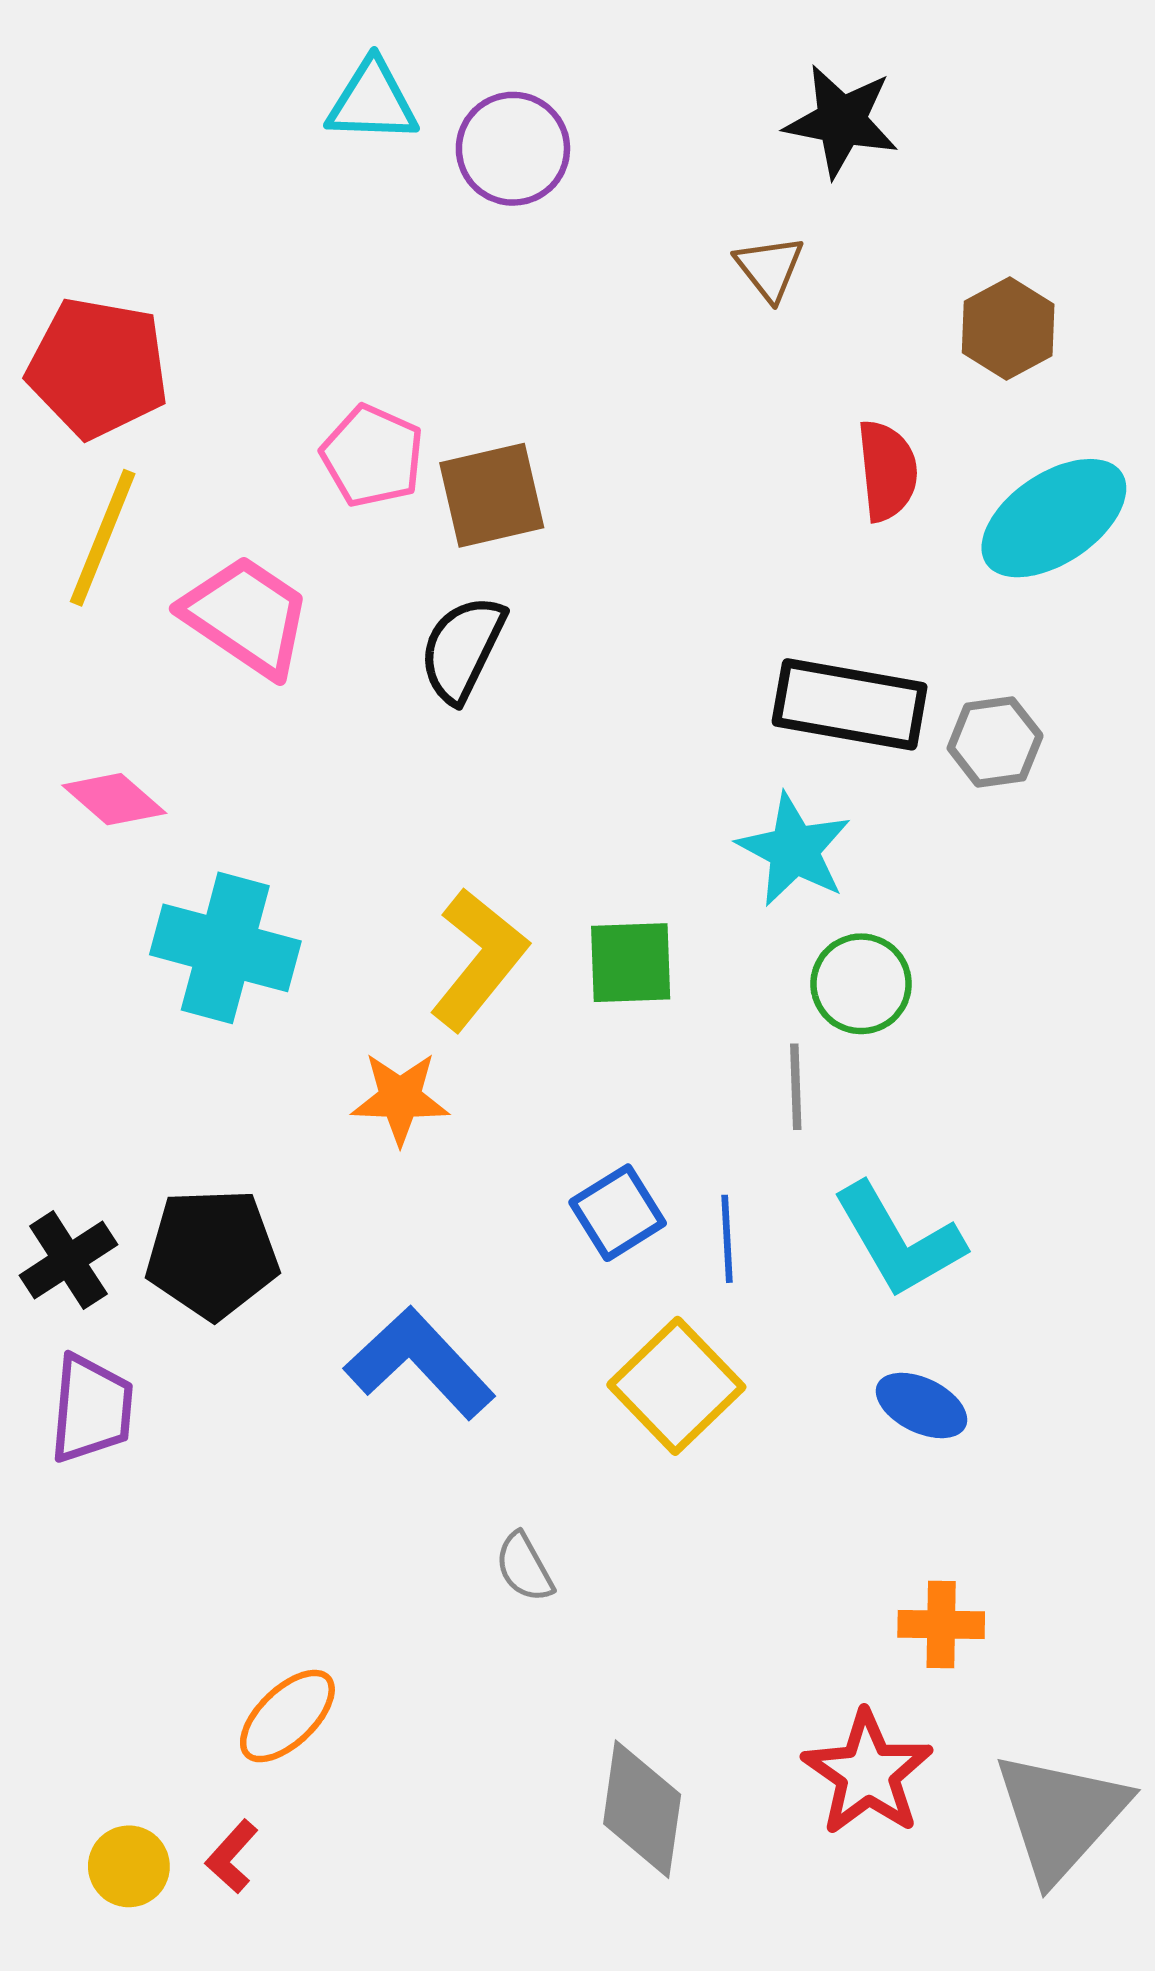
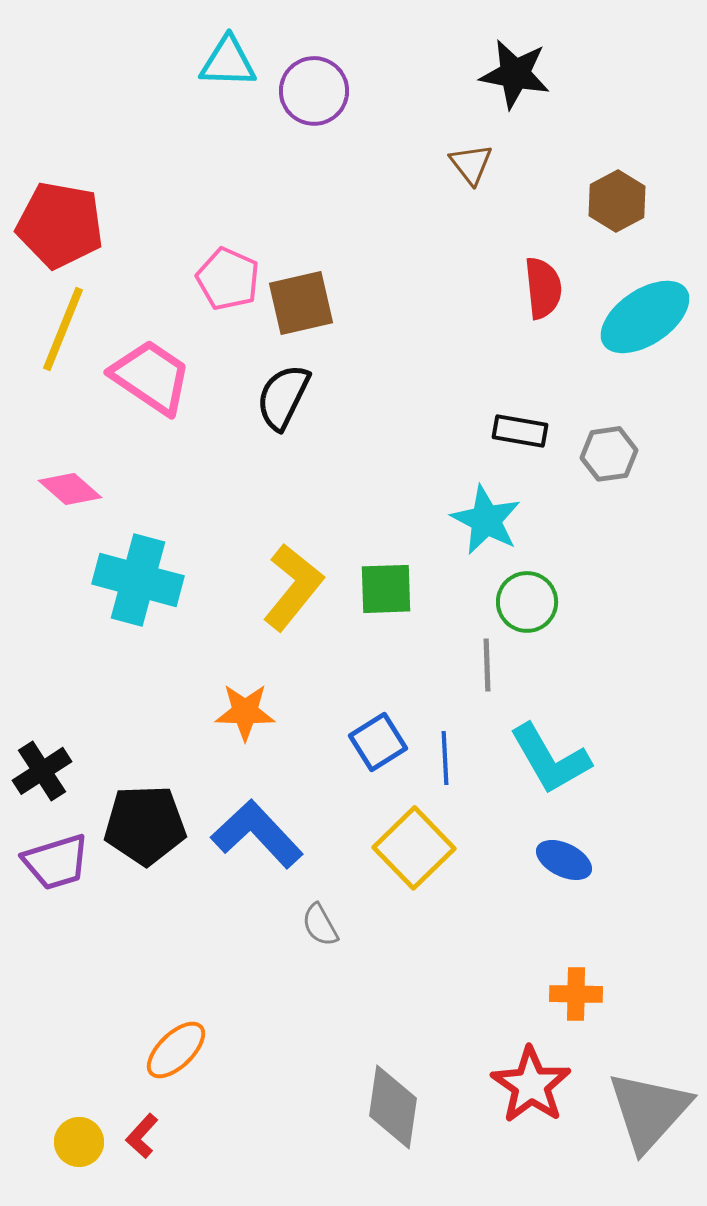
black rectangle: (850, 704) -> (520, 431), size x0.6
orange star: (400, 1098) -> (245, 712), moved
black pentagon: (212, 1254) -> (145, 825), moved
purple trapezoid: (91, 1409) -> (56, 862), turned 68
gray semicircle: (524, 1567) -> (320, 925), moved

